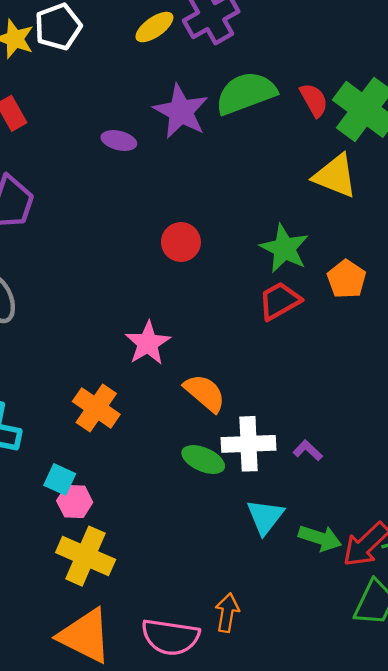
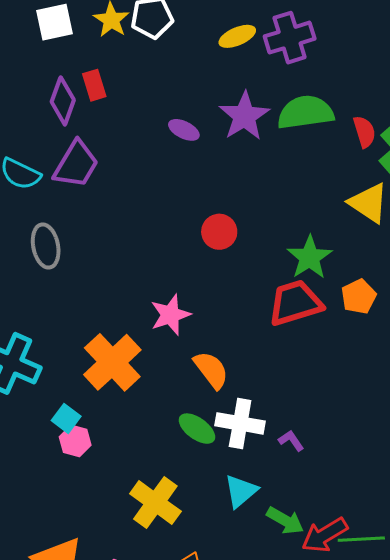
red trapezoid: (280, 301) -> (295, 303), size x1.4
orange cross: (96, 408) -> (112, 362), size x1.4
yellow cross: (86, 556) -> (155, 503), moved

